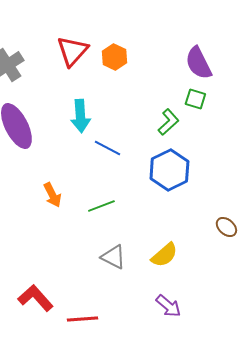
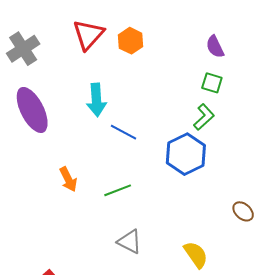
purple semicircle: (198, 63) -> (215, 47), size x0.7
green L-shape: (168, 122) -> (204, 117), moved
yellow semicircle: (164, 255) -> (196, 255), moved, turned -84

